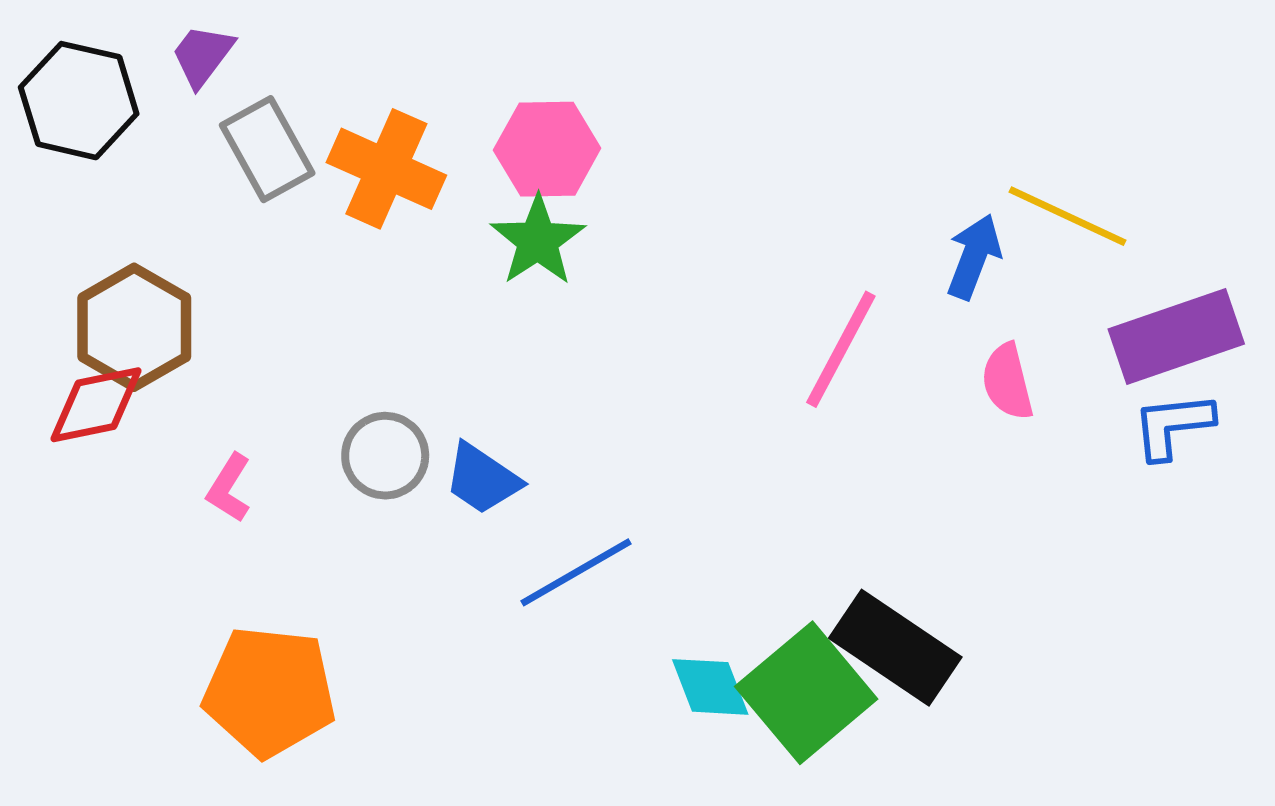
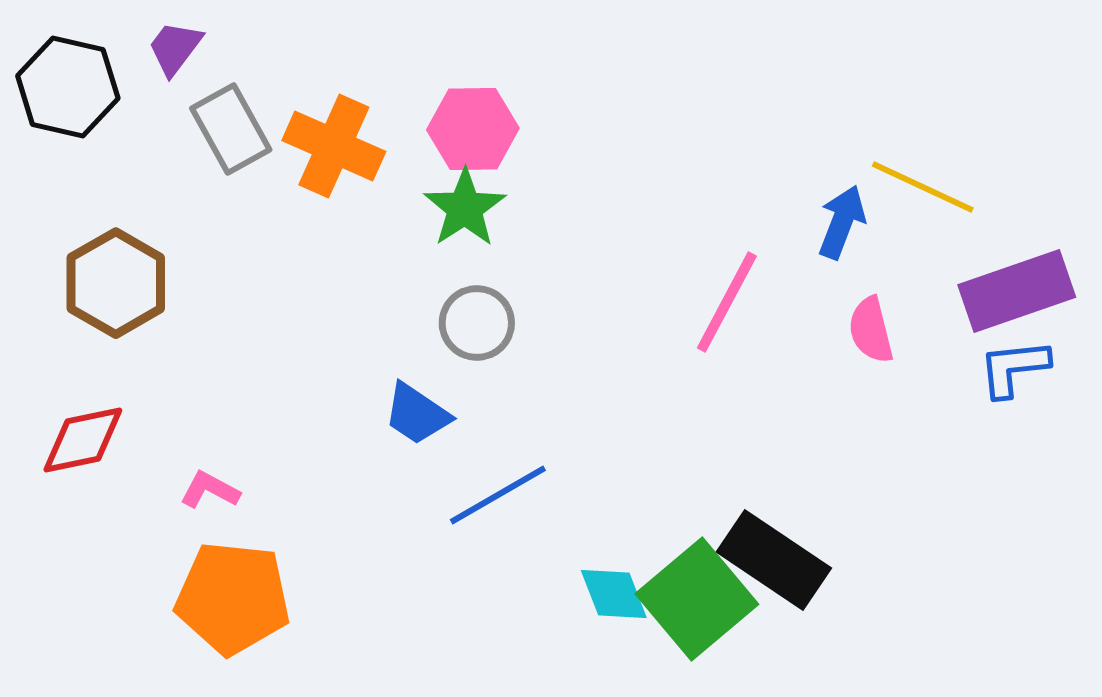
red diamond: (96, 405) -> (83, 440), moved
gray circle: (385, 456) -> (477, 323), moved
pink L-shape: (229, 488) -> (210, 490), moved, turned 86

